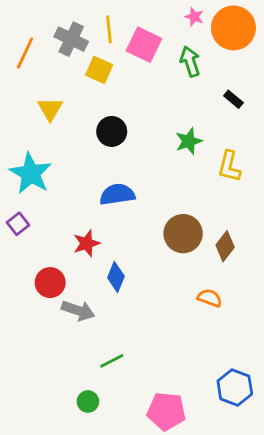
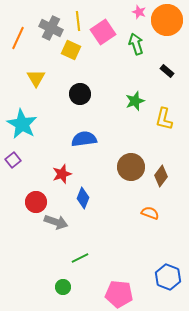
pink square: (144, 45) -> (103, 32), turned 30

